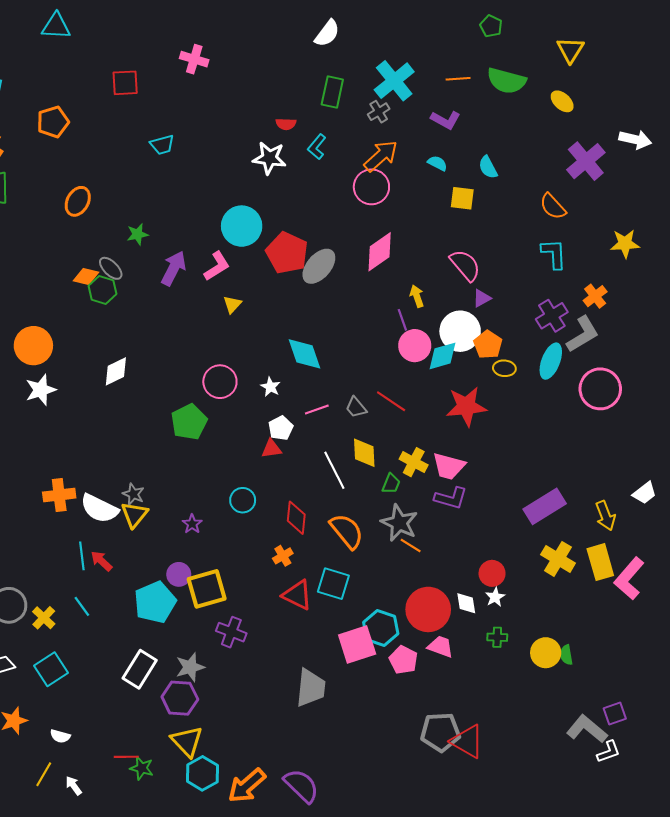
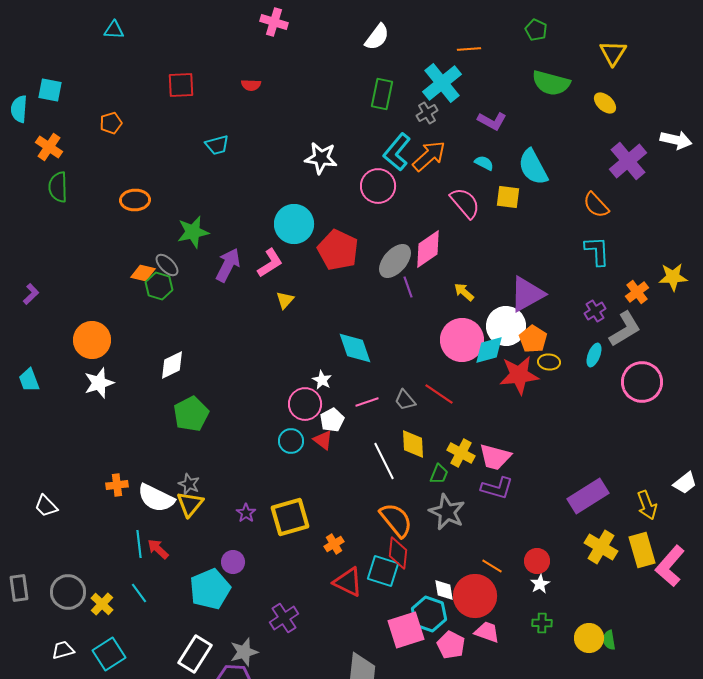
cyan triangle: (56, 26) -> (114, 30), size x0.7
pink cross: (194, 59) -> (274, 22), moved
orange line: (458, 79) -> (469, 49), moved
orange pentagon: (53, 122) -> (111, 123), size x0.7
red semicircle: (286, 124) -> (251, 85), moved
cyan L-shape: (317, 147) -> (397, 152), moved, size x1.5
cyan semicircle: (488, 167) -> (533, 167), size x1.6
pink circle: (371, 187) -> (378, 186), moved
orange ellipse: (78, 201) -> (135, 200), turned 60
green star: (138, 234) -> (193, 232), size x1.5
yellow star: (625, 244) -> (673, 277), moved
pink semicircle: (465, 265) -> (465, 203), moved
gray ellipse: (319, 266) -> (395, 261), moved
yellow arrow: (417, 296) -> (464, 292), turned -30
purple triangle: (482, 298) -> (527, 294), size x2.0
purple cross: (552, 316) -> (595, 311), size x0.7
purple line: (402, 320) -> (408, 287), moved
pink circle: (415, 346) -> (462, 340), size x1.4
cyan ellipse: (551, 361) -> (594, 355), size x0.7
pink circle: (220, 382) -> (305, 404), moved
red star: (466, 406) -> (519, 375), moved
green pentagon: (189, 422) -> (191, 414), moved
red triangle: (271, 449) -> (323, 440), turned 45
orange cross: (59, 495) -> (117, 485), size x0.7
cyan circle: (243, 500) -> (291, 441), moved
red diamond: (296, 518) -> (398, 553), moved
orange line: (411, 546) -> (492, 566), moved
yellow square: (207, 589) -> (290, 517), moved
white diamond: (466, 603) -> (444, 590), moved
purple cross: (231, 632) -> (284, 618), turned 36

